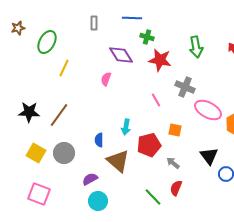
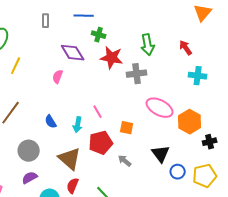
gray cross: (185, 87) -> (137, 74), moved, turned -30
pink line: (156, 100) -> (98, 112), moved
blue semicircle: (99, 140) -> (51, 122), moved, turned -32
gray circle: (64, 153) -> (29, 151), moved
purple semicircle: (90, 179) -> (30, 178), moved
red semicircle: (176, 188) -> (73, 186), moved

